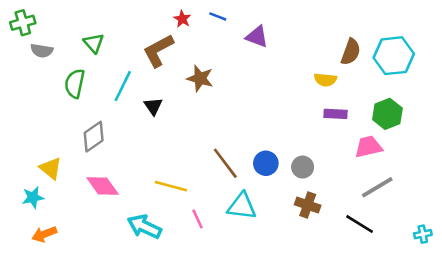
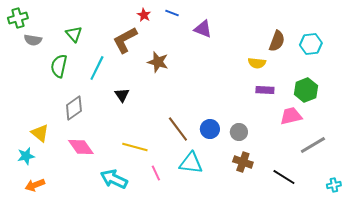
cyan hexagon: (394, 56) -> (311, 44), size x0.7
black triangle: (153, 106) -> (122, 95), moved
gray line: (377, 187) -> (313, 145), moved

